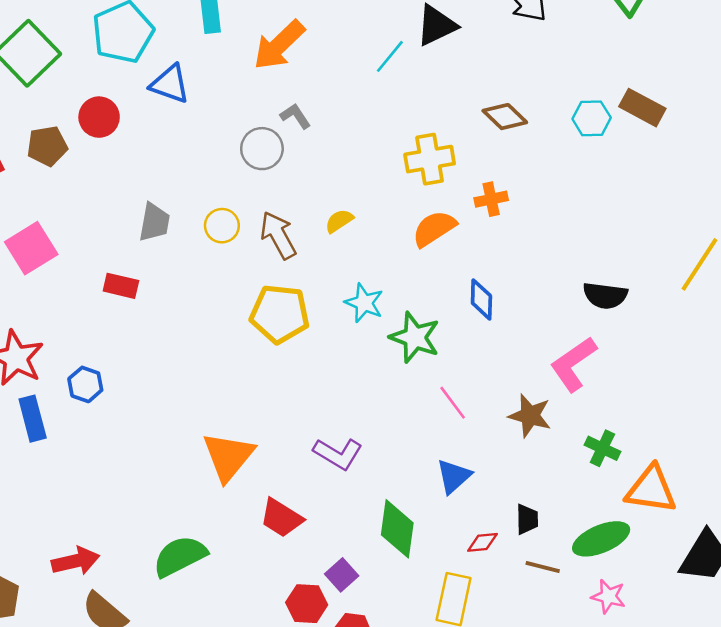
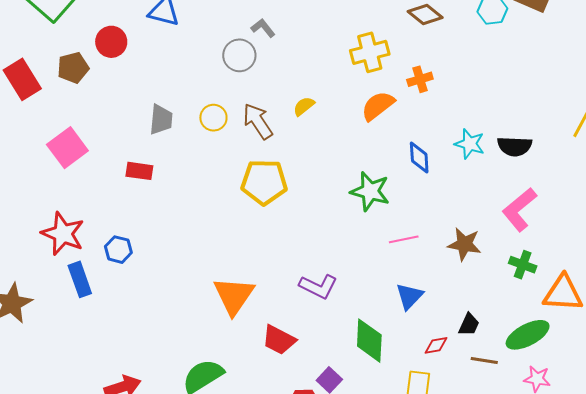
cyan star: (364, 303) -> (470, 144), moved
pink L-shape: (573, 364) -> (519, 209), moved
pink line: (453, 403) -> (404, 239), turned -60
black trapezoid: (527, 519) -> (469, 325), turned 30

